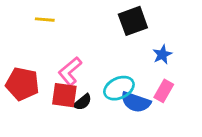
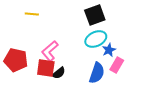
blue star: (162, 55) -> (109, 50), moved
cyan ellipse: (119, 88) -> (96, 39), moved
blue semicircle: (136, 102) -> (97, 73), turned -90

